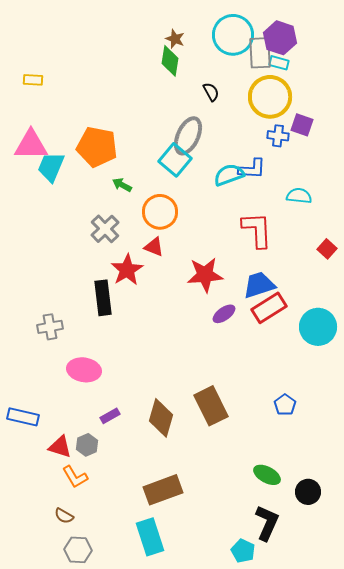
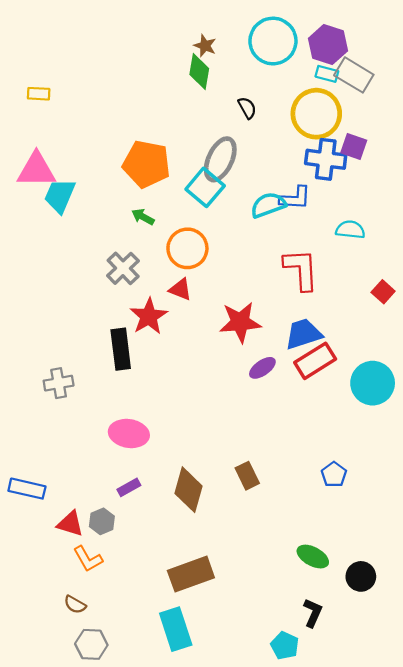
gray rectangle: (260, 53) -> (354, 75), moved, turned -56
blue cross: (278, 136) -> (326, 159), size x1.6
orange pentagon: (97, 147) -> (146, 164), moved
pink ellipse: (84, 370) -> (129, 433), moved
brown rectangle: (211, 406) -> (247, 476), size x0.6
black L-shape: (267, 523) -> (313, 613), size x0.7

